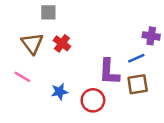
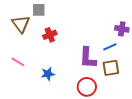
brown triangle: (32, 43) -> (21, 24), moved
red cross: (62, 43) -> (50, 35), turned 32
red circle: (93, 100) -> (87, 87), moved

